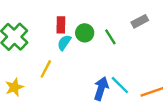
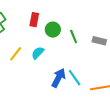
gray rectangle: (140, 21) -> (99, 41), moved, turned 32
cyan semicircle: (64, 43) -> (38, 53), moved

